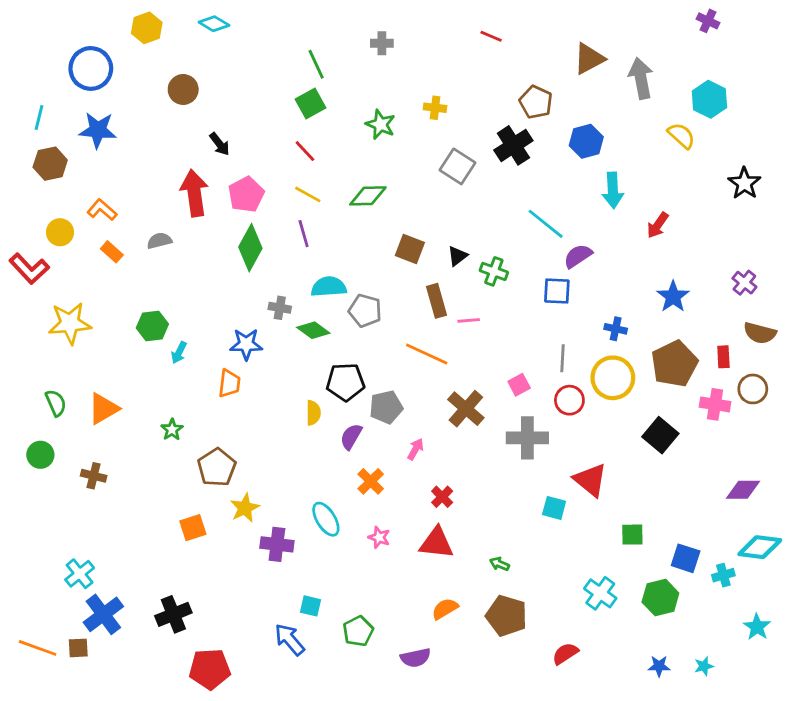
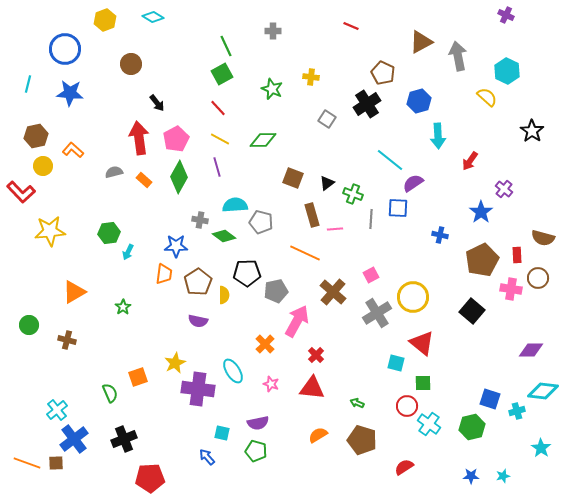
brown hexagon: (50, 164) -> (36, 136), moved
gray square: (457, 166) -> (327, 119), size x0.7
orange rectangle: (112, 252) -> (144, 180), moved
purple cross: (744, 283) -> (504, 189), moved
gray line: (562, 358) -> (371, 219), moved
yellow circle: (613, 378) -> (413, 297), moved
red circle: (569, 400) -> (407, 406), moved
green semicircle: (56, 403) -> (110, 393), moved
purple semicircle: (351, 437) -> (198, 321), moved, turned -108
gray cross: (527, 438) -> (377, 313), turned -32
pink arrow: (415, 449) -> (297, 321), size x2.0
brown pentagon: (217, 467) -> (198, 282), moved
green square: (632, 535) -> (423, 383), moved
purple cross: (277, 544) -> (198, 389), size x1.4
green pentagon: (358, 631) -> (256, 451), turned -30
blue arrow: (290, 640) -> (207, 457), size x0.7
purple semicircle: (415, 658) -> (258, 423), moved

